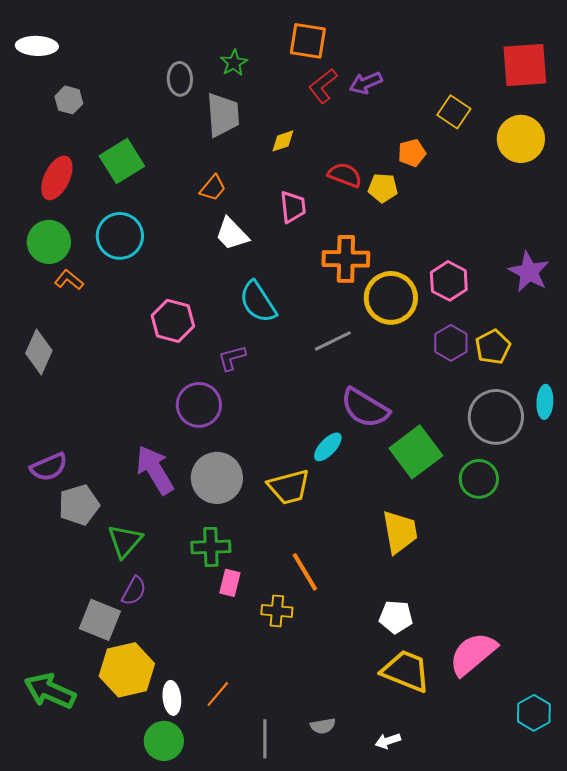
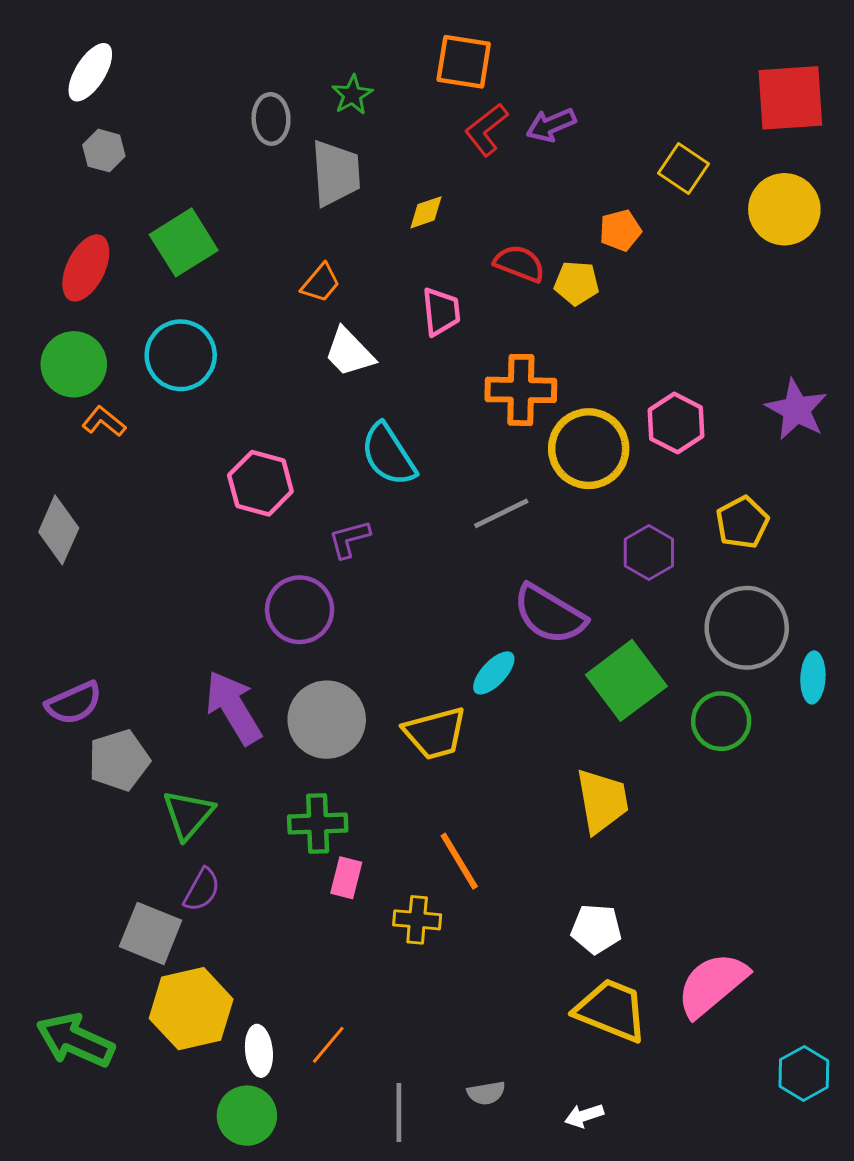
white ellipse: (37, 46) -> (90, 72), moved, turned -60
purple hexagon: (451, 343) -> (649, 553), moved
cyan ellipse: (545, 402) -> (813, 677), moved

